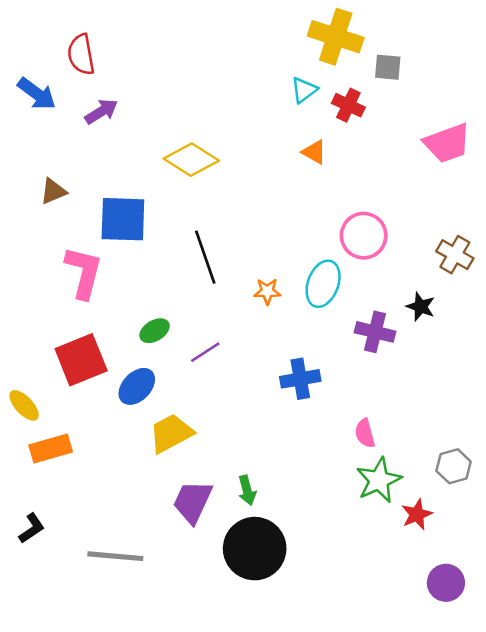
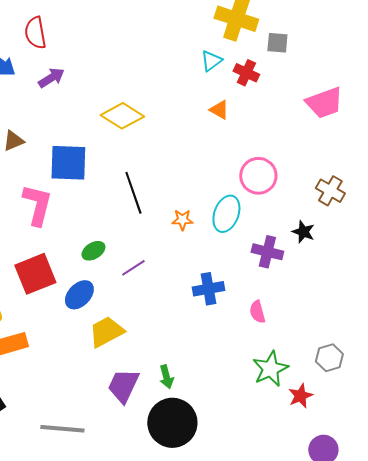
pink semicircle: (365, 433) -> (257, 312), moved

